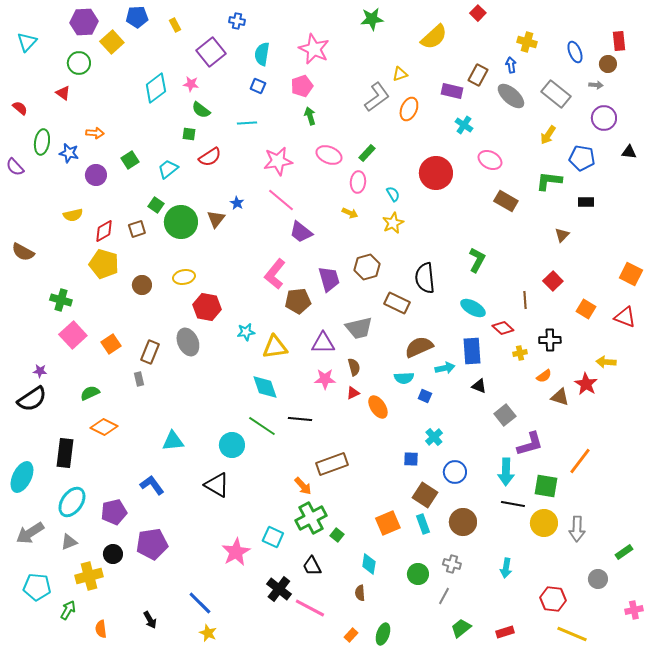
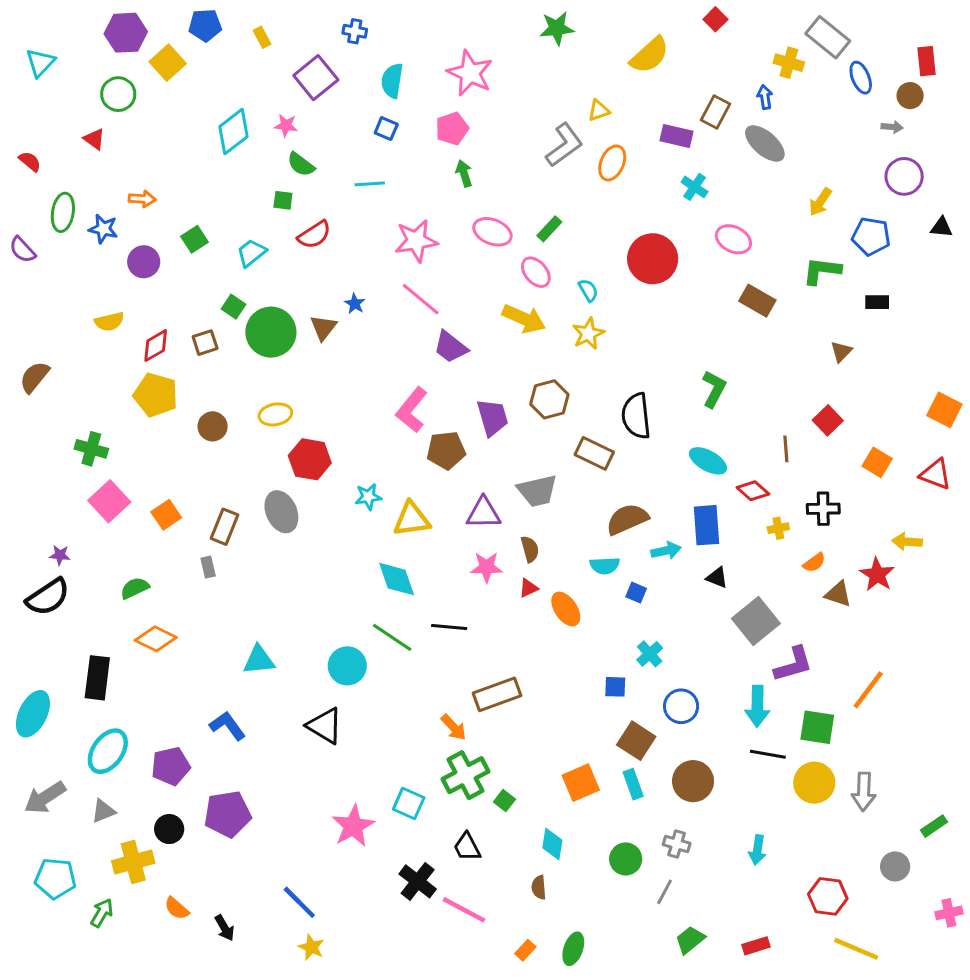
gray rectangle: (556, 94) -> (828, 37), moved
pink ellipse: (358, 182) -> (536, 272), turned -45
yellow arrow: (350, 213) -> (524, 319), size x1.8
brown semicircle: (23, 252) -> (34, 377), turned 100
gray square: (505, 415) -> (756, 621), size x1.4
orange semicircle: (101, 629) -> (177, 908), moved, turned -42

